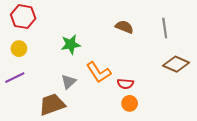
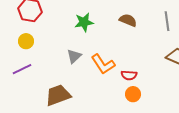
green star: (71, 44) -> (84, 22), moved
gray triangle: (69, 82) -> (74, 56), moved

